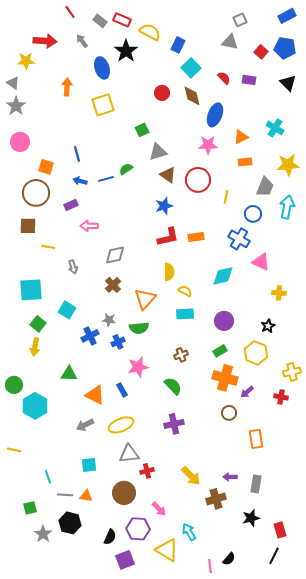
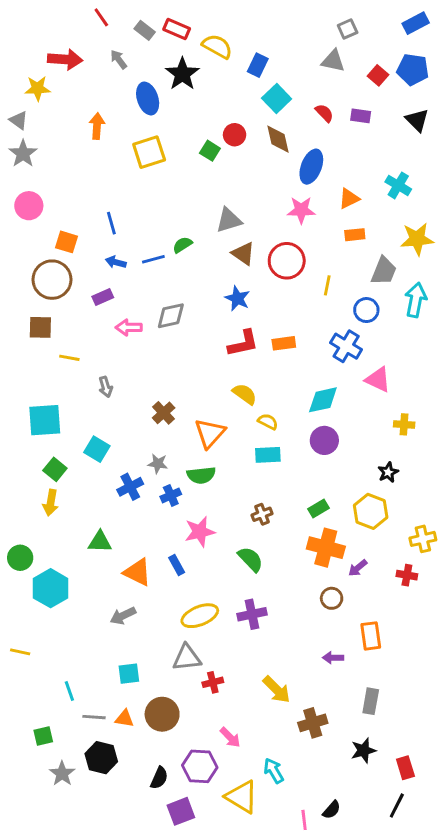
green square: (142, 130) -> (210, 151), moved, turned -32
blue star: (164, 206) -> (237, 298), turned -30
gray diamond: (115, 255) -> (171, 316), moved
yellow semicircle: (169, 272) -> (245, 394), turned -54
purple circle: (224, 321) -> (324, 440), moved
yellow ellipse: (121, 425) -> (200, 616), moved
purple arrow: (230, 477) -> (333, 658), moved
brown circle: (124, 493) -> (162, 714), moved

